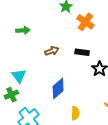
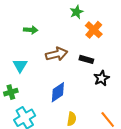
brown arrow: (52, 51) -> (57, 54), size x1.5
cyan triangle: (19, 76) -> (20, 65), moved

